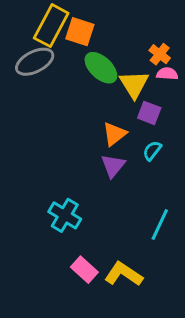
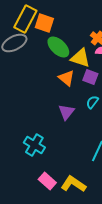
yellow triangle: (134, 84) -> (80, 58), turned -40
orange triangle: (114, 134) -> (66, 78), moved, turned -42

